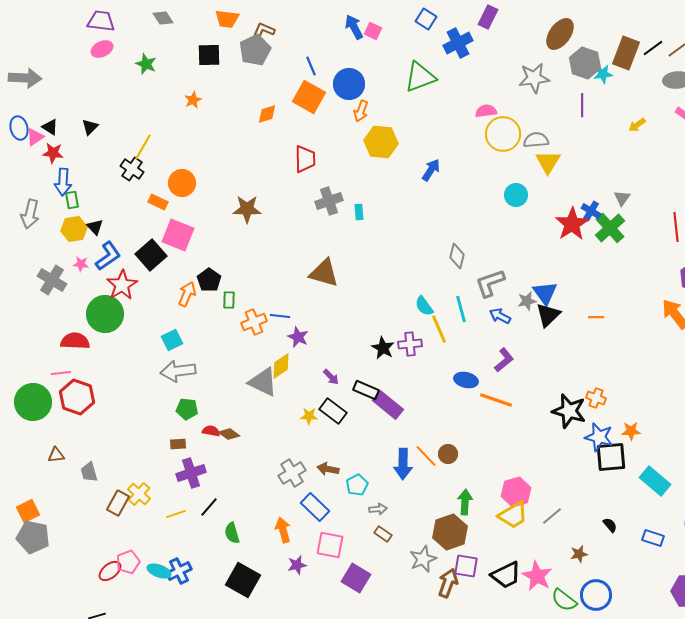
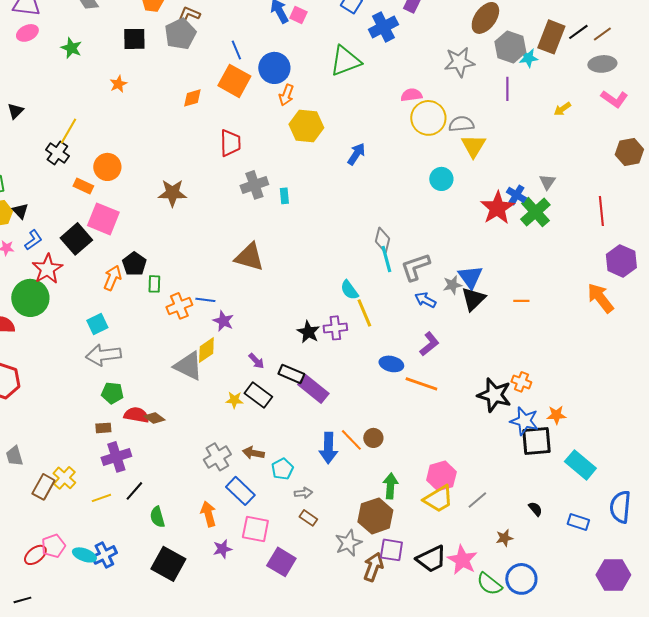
blue L-shape: (108, 256) -> (33, 240), size x0.7
cyan line: (461, 309) -> (386, 259), moved
red semicircle: (211, 431) -> (136, 415), size x1.4

